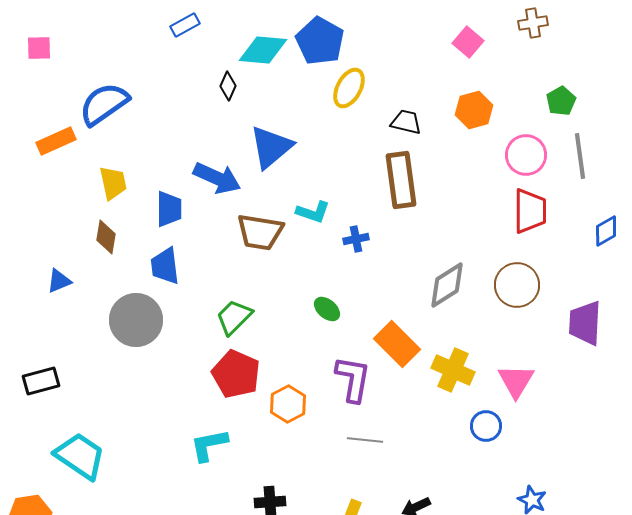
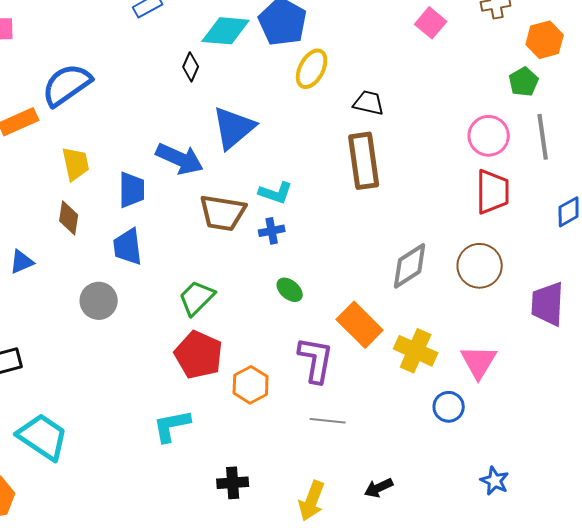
orange hexagon: (474, 110) -> (545, 40), moved
blue cross: (356, 239) -> (272, 231), moved
gray circle: (136, 320) -> (99, 301), size x0.7

